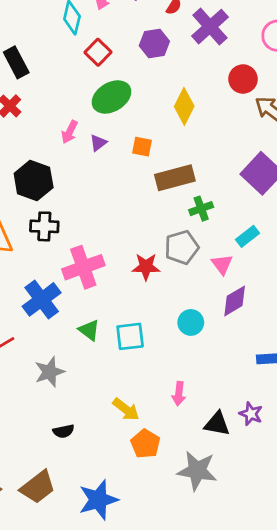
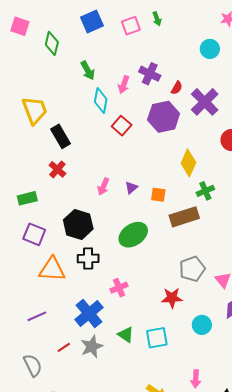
purple hexagon: (154, 43) -> (164, 117), size x1.4
green ellipse: (111, 97) -> (133, 235), moved
purple triangle: (98, 143) -> (131, 188), moved
green cross: (201, 209) -> (205, 191), moved
pink cross: (83, 267) -> (119, 288), size x0.6
red star: (146, 267) -> (172, 298), moved
gray star: (50, 372) -> (92, 347), moved

